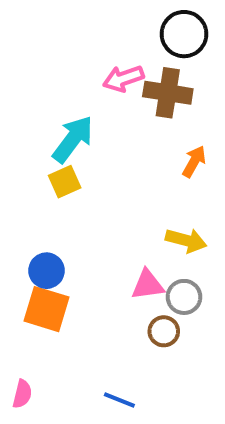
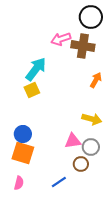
pink semicircle: (22, 394) -> (19, 183), moved
blue line: (119, 400) -> (59, 182), moved, turned -56

